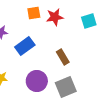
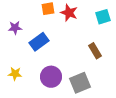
red star: (55, 17) -> (69, 13), turned 30
brown rectangle: (63, 57) -> (95, 51), moved

